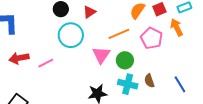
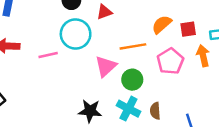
pink line: (46, 63) -> (48, 55), moved

